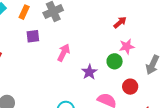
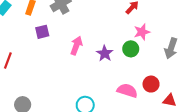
purple star: (89, 72) -> (105, 53), moved
red circle: (130, 87) -> (151, 84), moved

